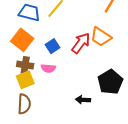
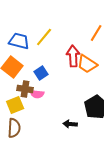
red arrow: (81, 43) -> (73, 56), moved, turned -40
brown cross: (25, 65) -> (25, 89), moved

